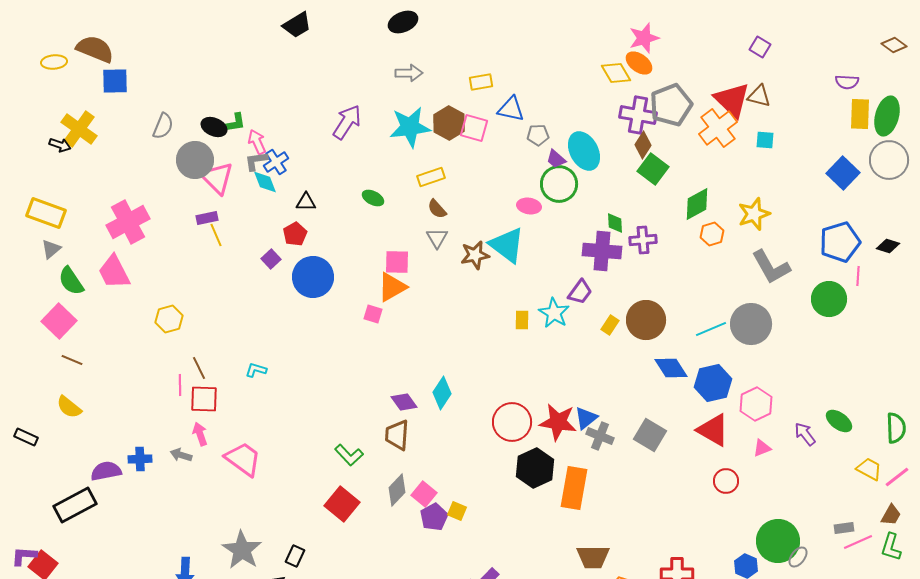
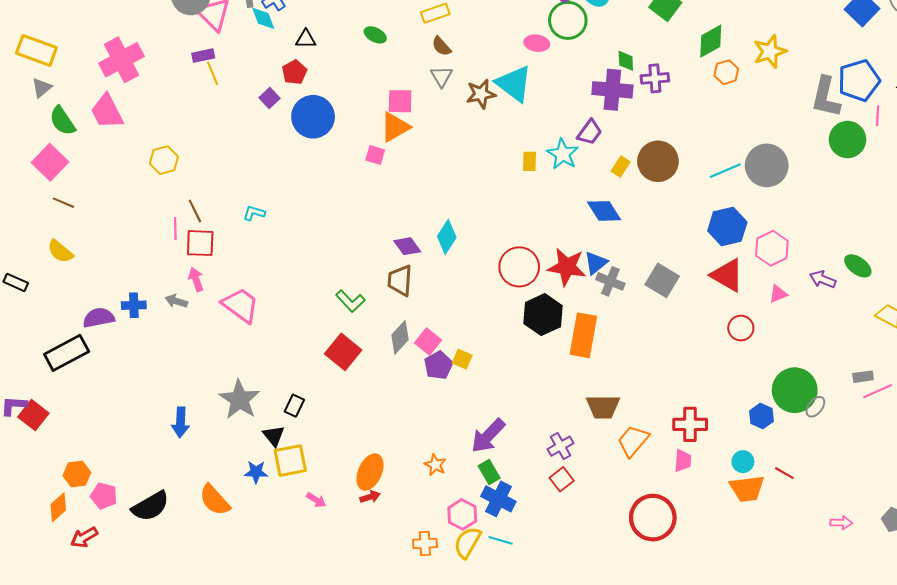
gray L-shape: (771, 267) -> (826, 97), moved, turned 42
blue diamond: (671, 368) -> (604, 211), moved
purple arrow: (805, 434) -> (823, 279), turned -30

